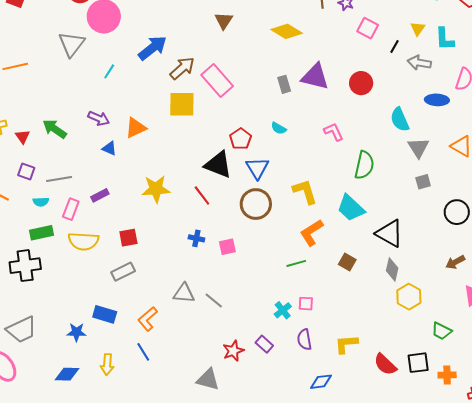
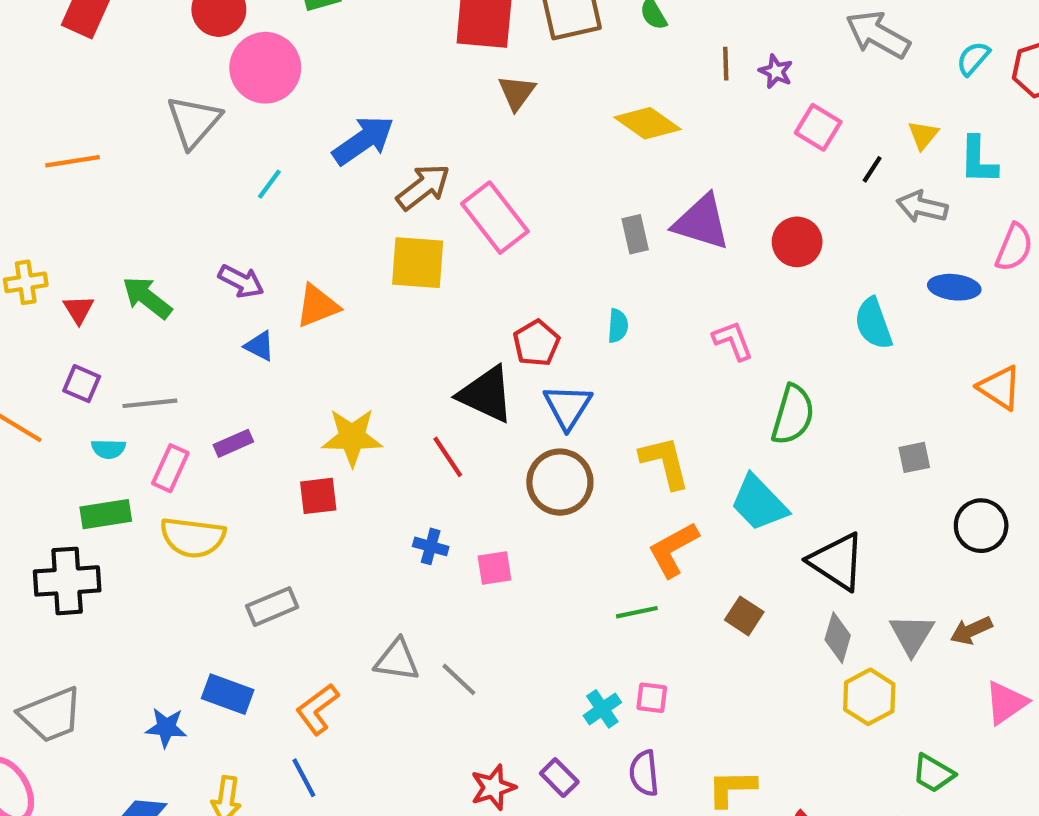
cyan semicircle: (279, 128) -> (618, 326), turned -119
gray triangle: (418, 148) -> (912, 635), moved
red square: (128, 238) -> (318, 496), moved

